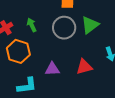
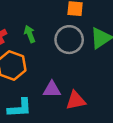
red triangle: (84, 67) -> (76, 100), moved

